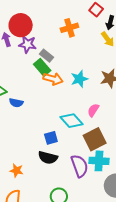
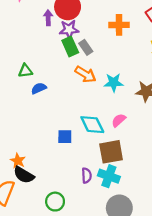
purple star: (28, 44) -> (69, 29), turned -30
green rectangle: (42, 67) -> (70, 46), moved
blue semicircle: (16, 103) -> (39, 88), turned 128
black semicircle: (48, 158) -> (24, 175), moved
purple semicircle: (79, 166) -> (87, 175), size x0.6

